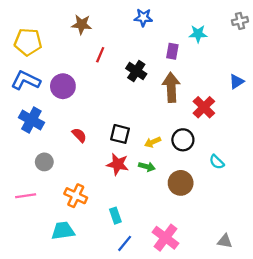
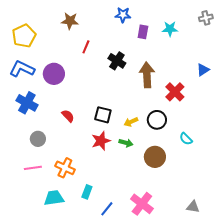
yellow pentagon: (28, 42) -> (24, 36), turned -30
purple rectangle: (172, 51) -> (143, 32), moved
red star: (118, 164) -> (101, 141), turned -30
pink line: (26, 196) -> (33, 168), moved
cyan rectangle: (115, 216) -> (87, 192), moved, turned 40

